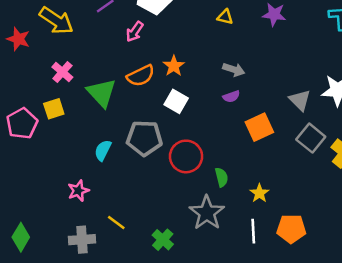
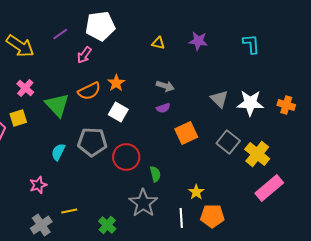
gray triangle: (300, 100) -> (219, 99), moved
yellow star: (259, 193) -> (196, 192), moved
yellow line: (116, 223) -> (69, 211), turned -49
gray cross: (82, 240) -> (41, 225), turned -30

